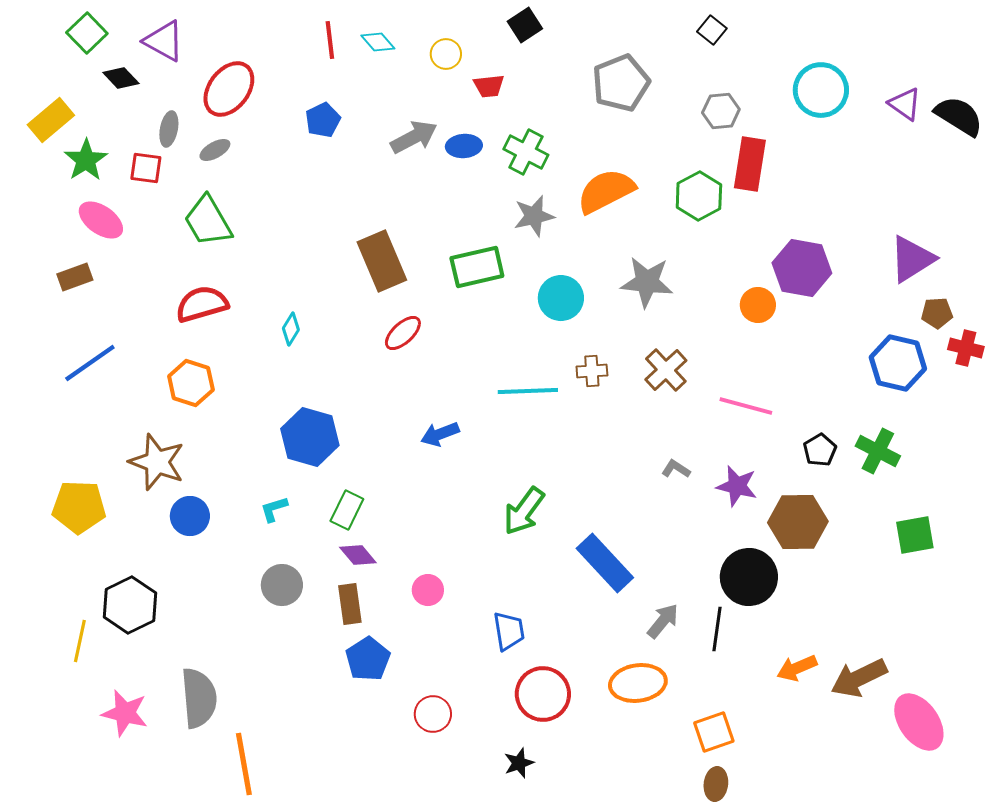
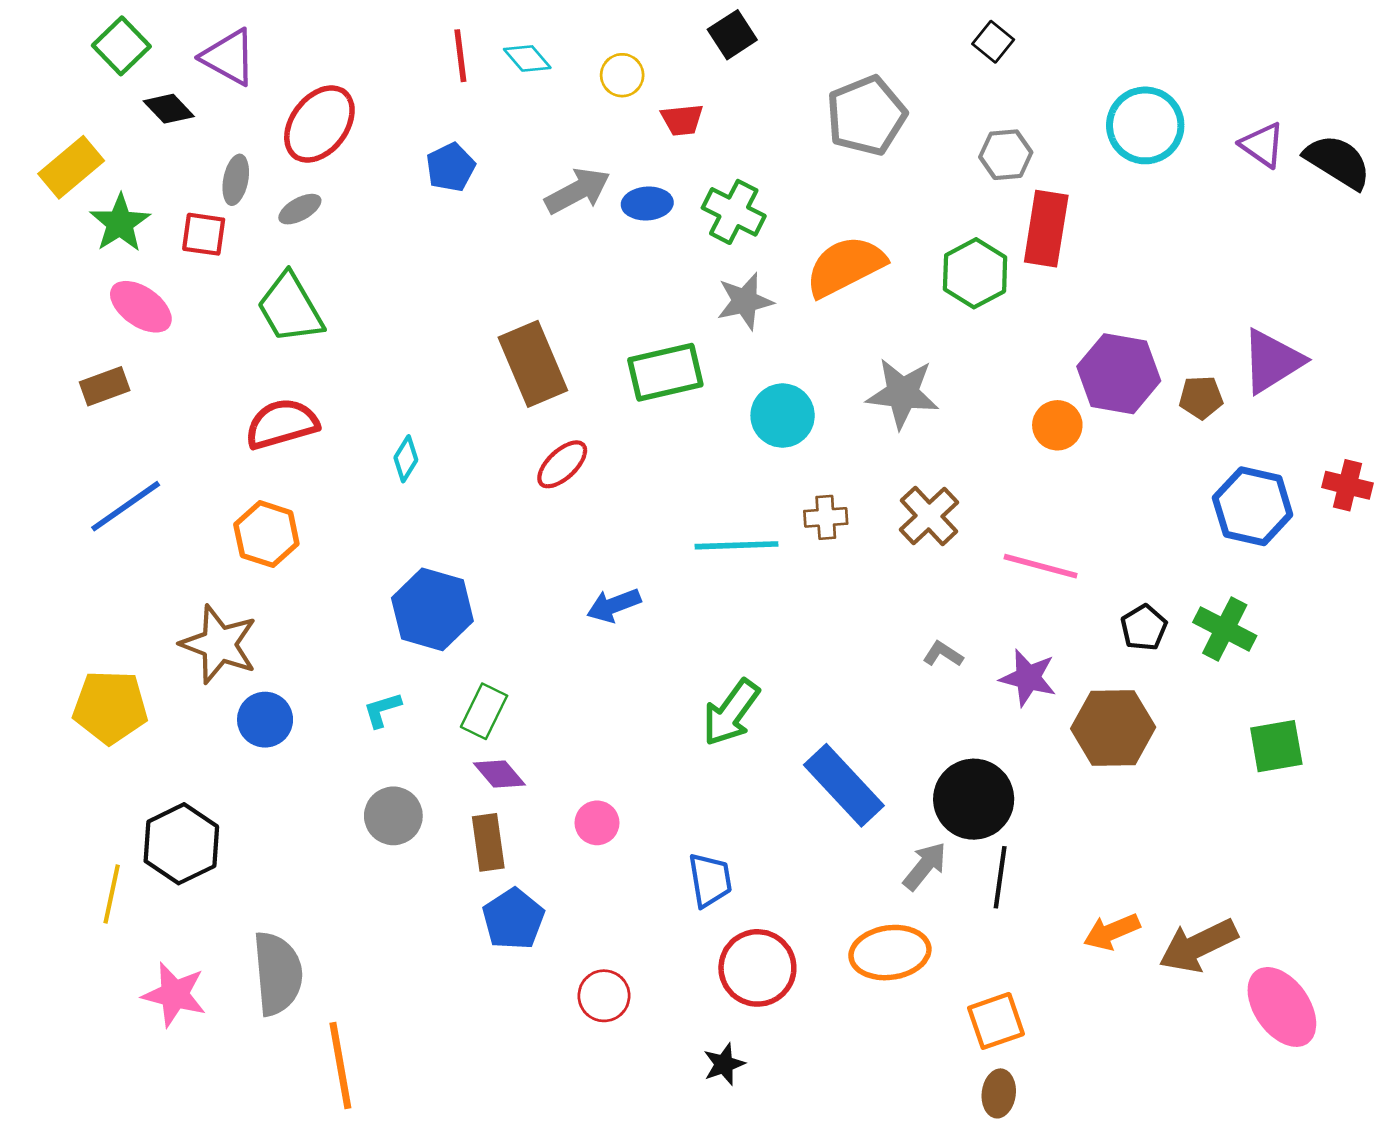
brown pentagon: (937, 313) -> (1201, 397), moved
black circle: (749, 577) -> (974, 799), moved

